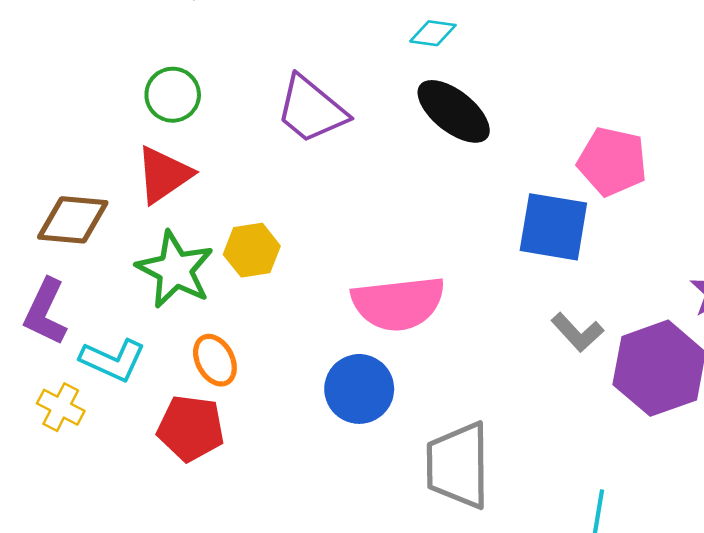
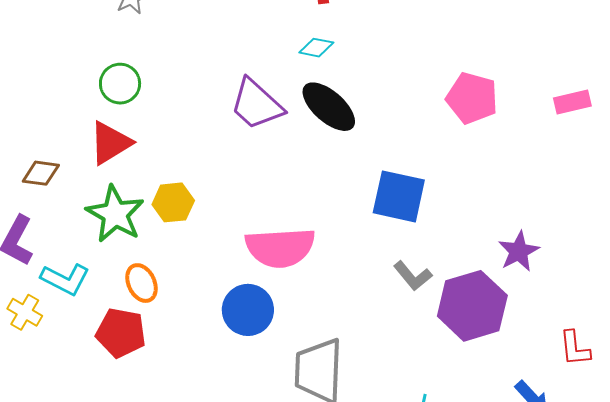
purple trapezoid: (311, 110) -> (256, 104), moved
pink pentagon: (612, 162) -> (472, 98), moved
brown diamond: (73, 220) -> (41, 173), size x0.7

